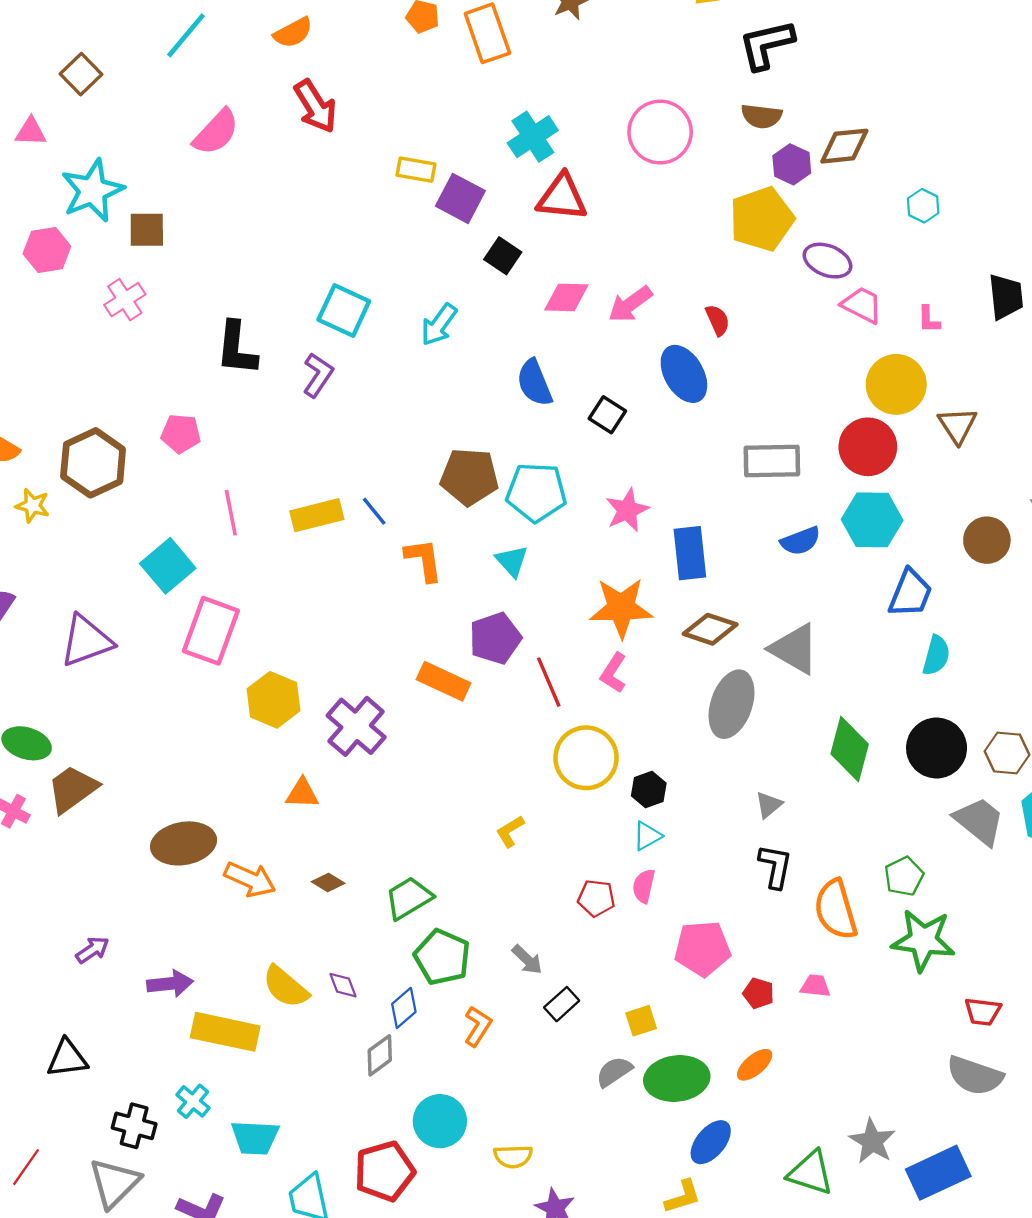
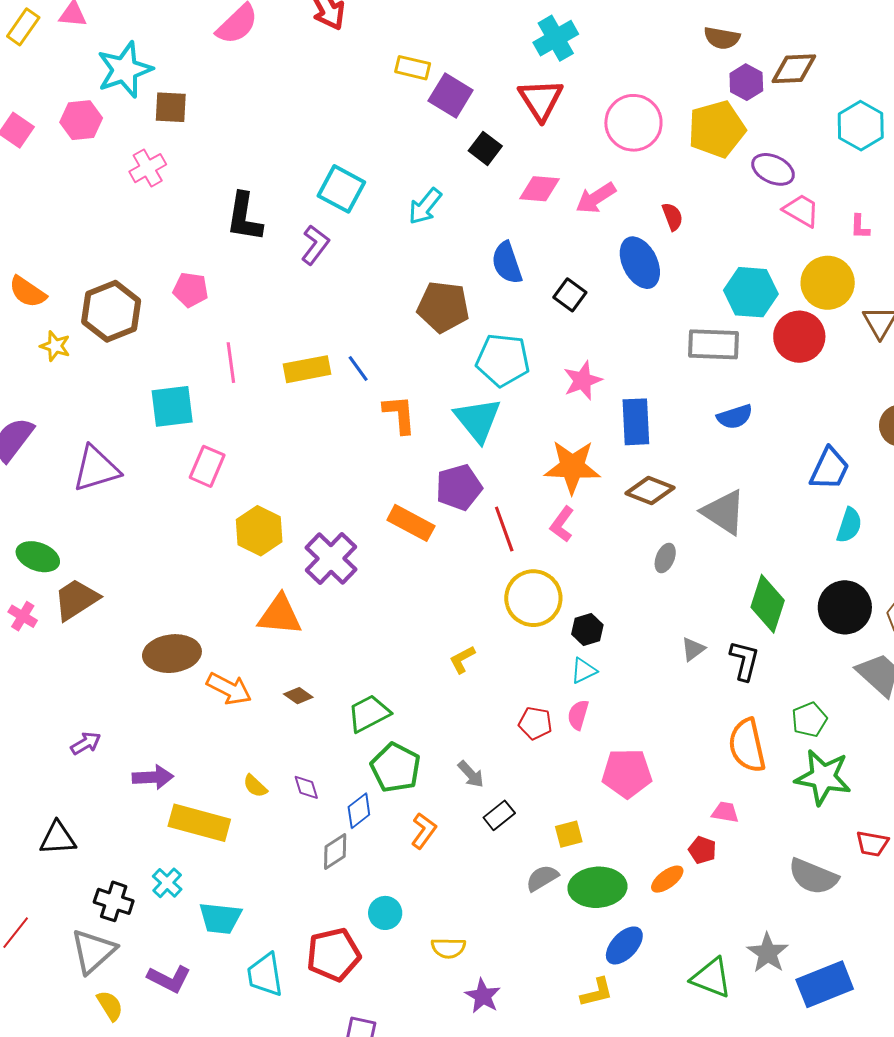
pink circle: (660, 132) -> (633, 123), moved
cyan cross: (533, 137) -> (556, 38), moved
red triangle: (562, 197) -> (541, 100), turned 48
cyan hexagon: (923, 206) -> (861, 126), size x1.6
brown pentagon: (469, 477) -> (443, 307), moved
cyan hexagon: (872, 520) -> (751, 292), moved
cyan triangle: (512, 561) -> (478, 420), size x1.6
cyan square: (168, 566) -> (172, 406), turned 30
pink rectangle: (211, 631) -> (207, 466), size x0.7
gray ellipse: (731, 704) -> (665, 558), size x0.5
orange triangle: (302, 793) -> (280, 615), size x1.5
black L-shape: (775, 866) -> (744, 661), moved
yellow semicircle: (286, 987) -> (255, 786), size x0.6
red pentagon: (758, 993) -> (702, 850), moved
gray semicircle: (975, 1076) -> (813, 876), moved
cyan circle: (440, 1121) -> (385, 913), size x0.7

